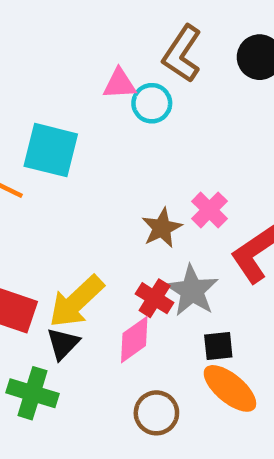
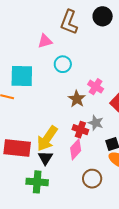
cyan circle: (152, 103) -> (63, 64), moved
gray star: (192, 291) -> (96, 123), size x0.7

